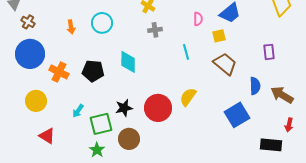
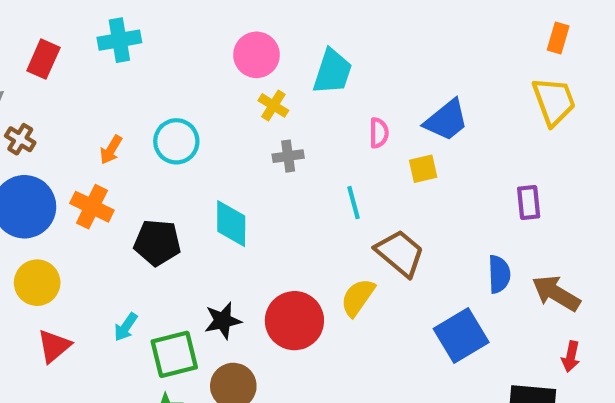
orange arrow: (71, 27) -> (111, 150), turned 40
brown trapezoid: (225, 64) -> (400, 253), moved
orange cross: (59, 72) -> (92, 207), moved
yellow circle: (36, 101) -> (37, 283), moved
red triangle: (47, 136) -> (54, 346), moved, turned 48

